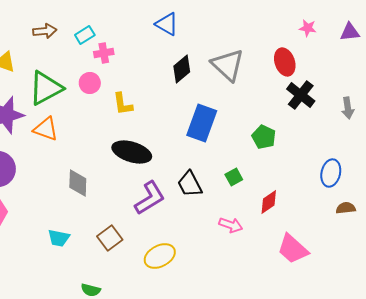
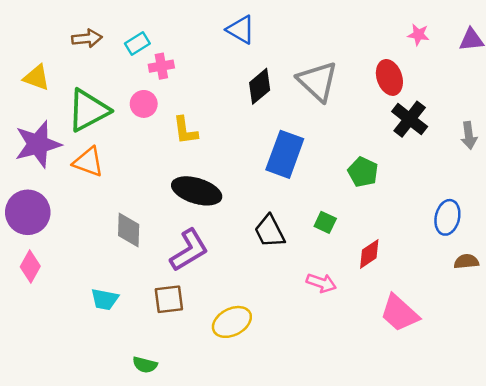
green square: (234, 177) -> (325, 222), turned -36
purple L-shape: (150, 198) -> (189, 250), moved
brown square: (110, 238) -> (169, 299), turned 30

